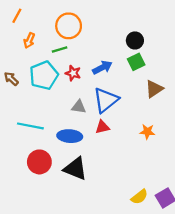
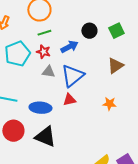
black circle: (135, 40) -> (89, 31), moved
green line: (60, 49) -> (44, 33), moved
green square: (136, 62) -> (116, 31), moved
gray triangle: (79, 107) -> (48, 72), moved

